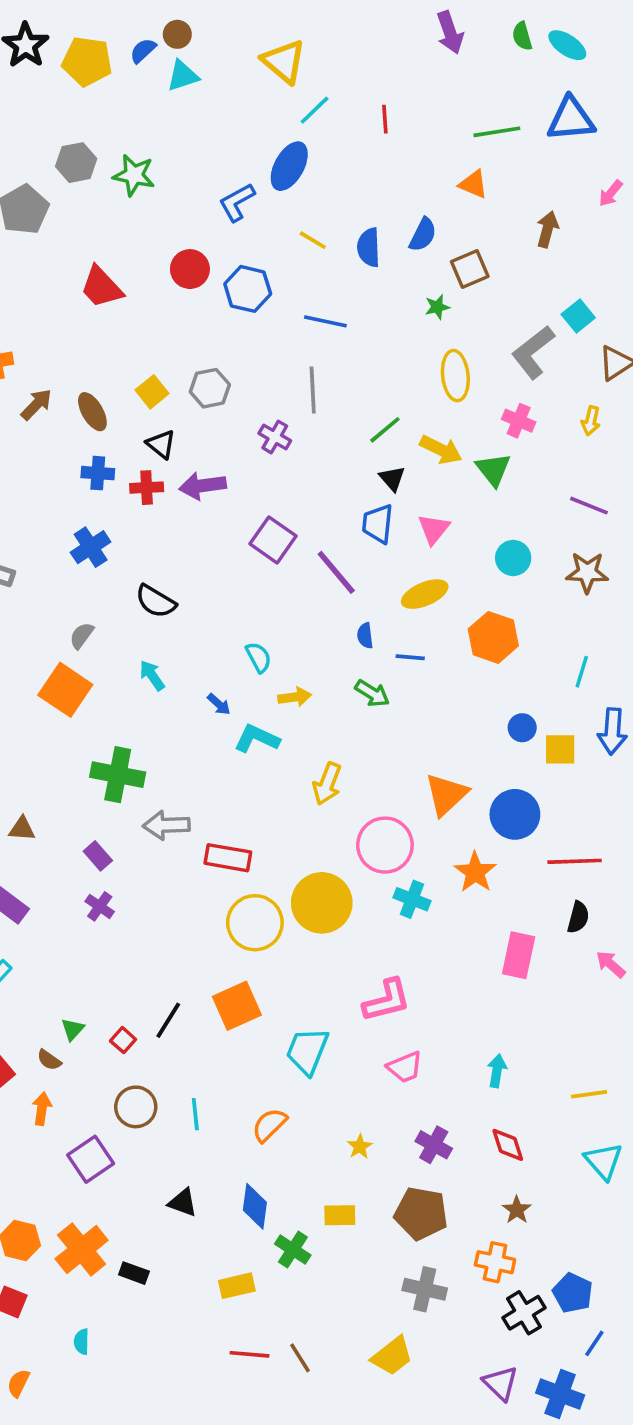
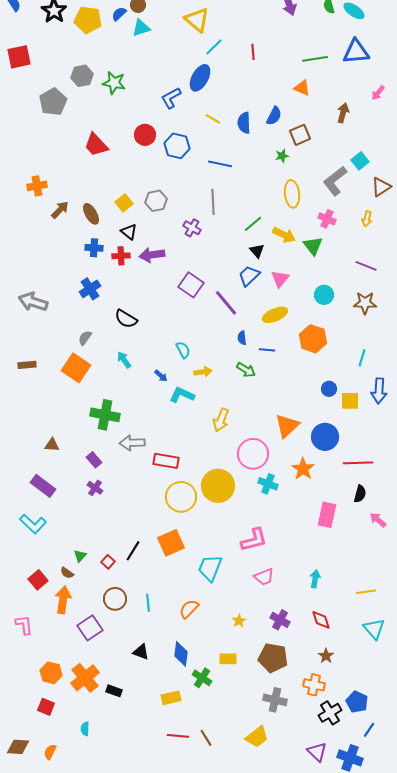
blue trapezoid: (378, 524) -> (249, 276), turned 40
orange arrow: (42, 1109) -> (63, 600), size x1.5

